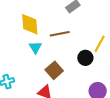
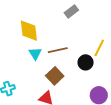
brown line: (60, 34) -> (58, 50), moved

